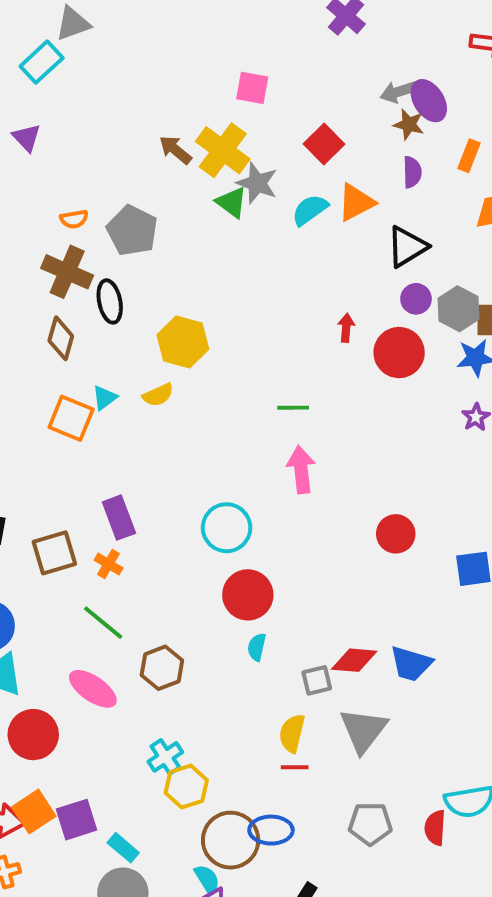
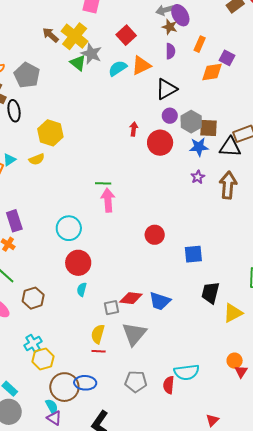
green line: (293, 408) -> (103, 183), moved

